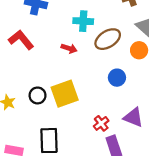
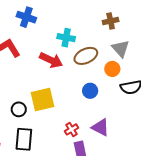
red arrow: (69, 48) -> (51, 60), size x1.6
black circle: (38, 95) -> (19, 109), moved

